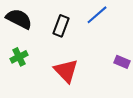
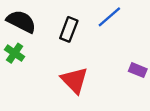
green cross: (19, 57) -> (15, 53), moved, turned -30

